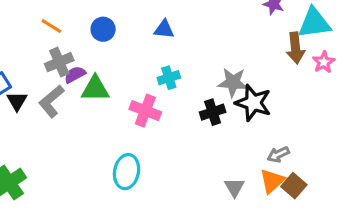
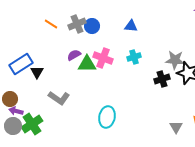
orange line: (51, 26) -> (51, 24), moved
gray cross: (59, 62) -> (77, 24), moved
gray L-shape: (51, 101) -> (59, 98), moved, turned -105
pink cross: (145, 111) -> (103, 58), moved

